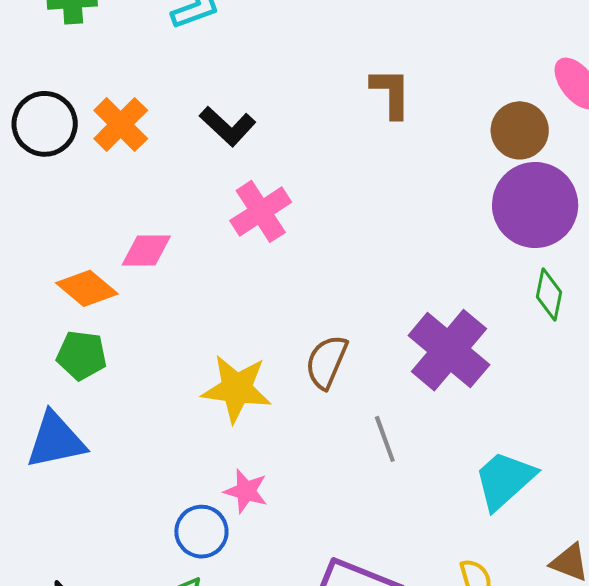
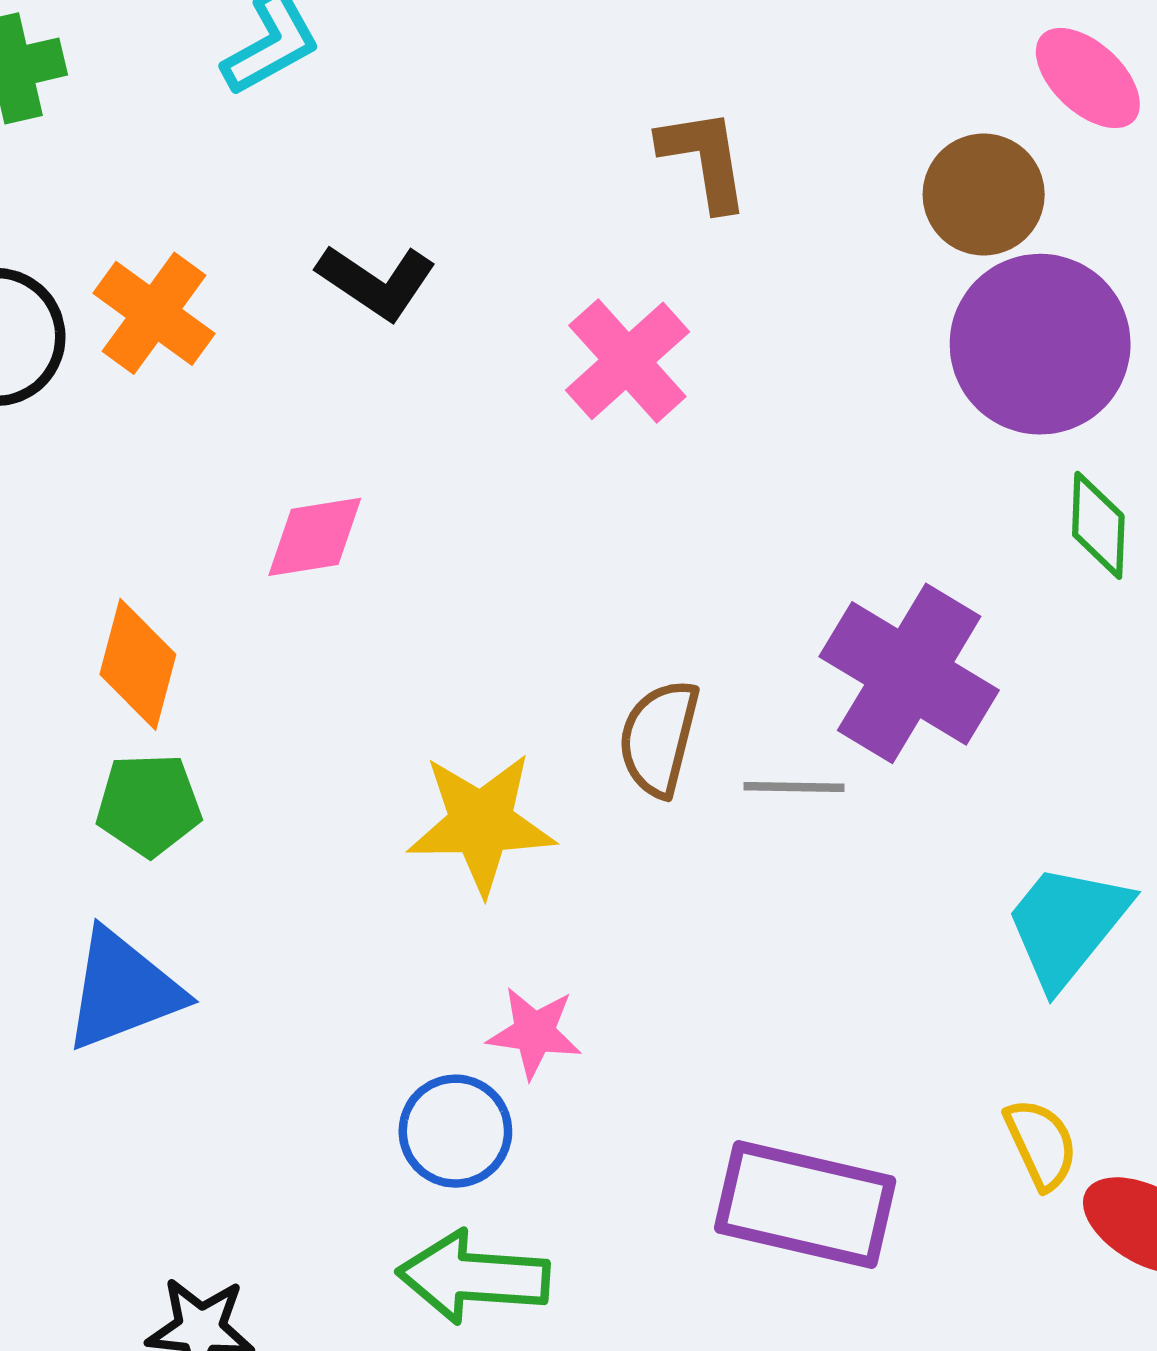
pink cross: (261, 211) -> (627, 361), moved
pink diamond: (146, 250) -> (315, 537), moved
orange diamond: (87, 288) -> (138, 664), turned 74
gray line: (385, 439) -> (794, 787), moved, turned -60

